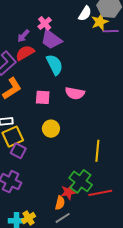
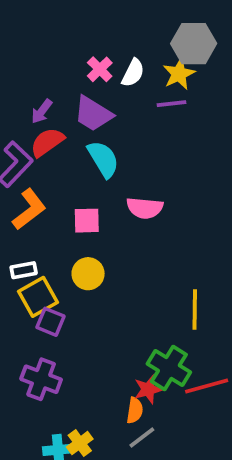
white semicircle: (85, 13) -> (133, 73), moved
pink cross: (45, 23) -> (100, 69), moved
purple line: (110, 31) -> (172, 104), moved
yellow circle: (51, 129) -> (88, 274), moved

